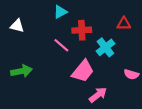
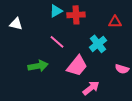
red cross: (82, 30) -> (76, 15), moved
green arrow: (21, 71) -> (38, 66), moved

